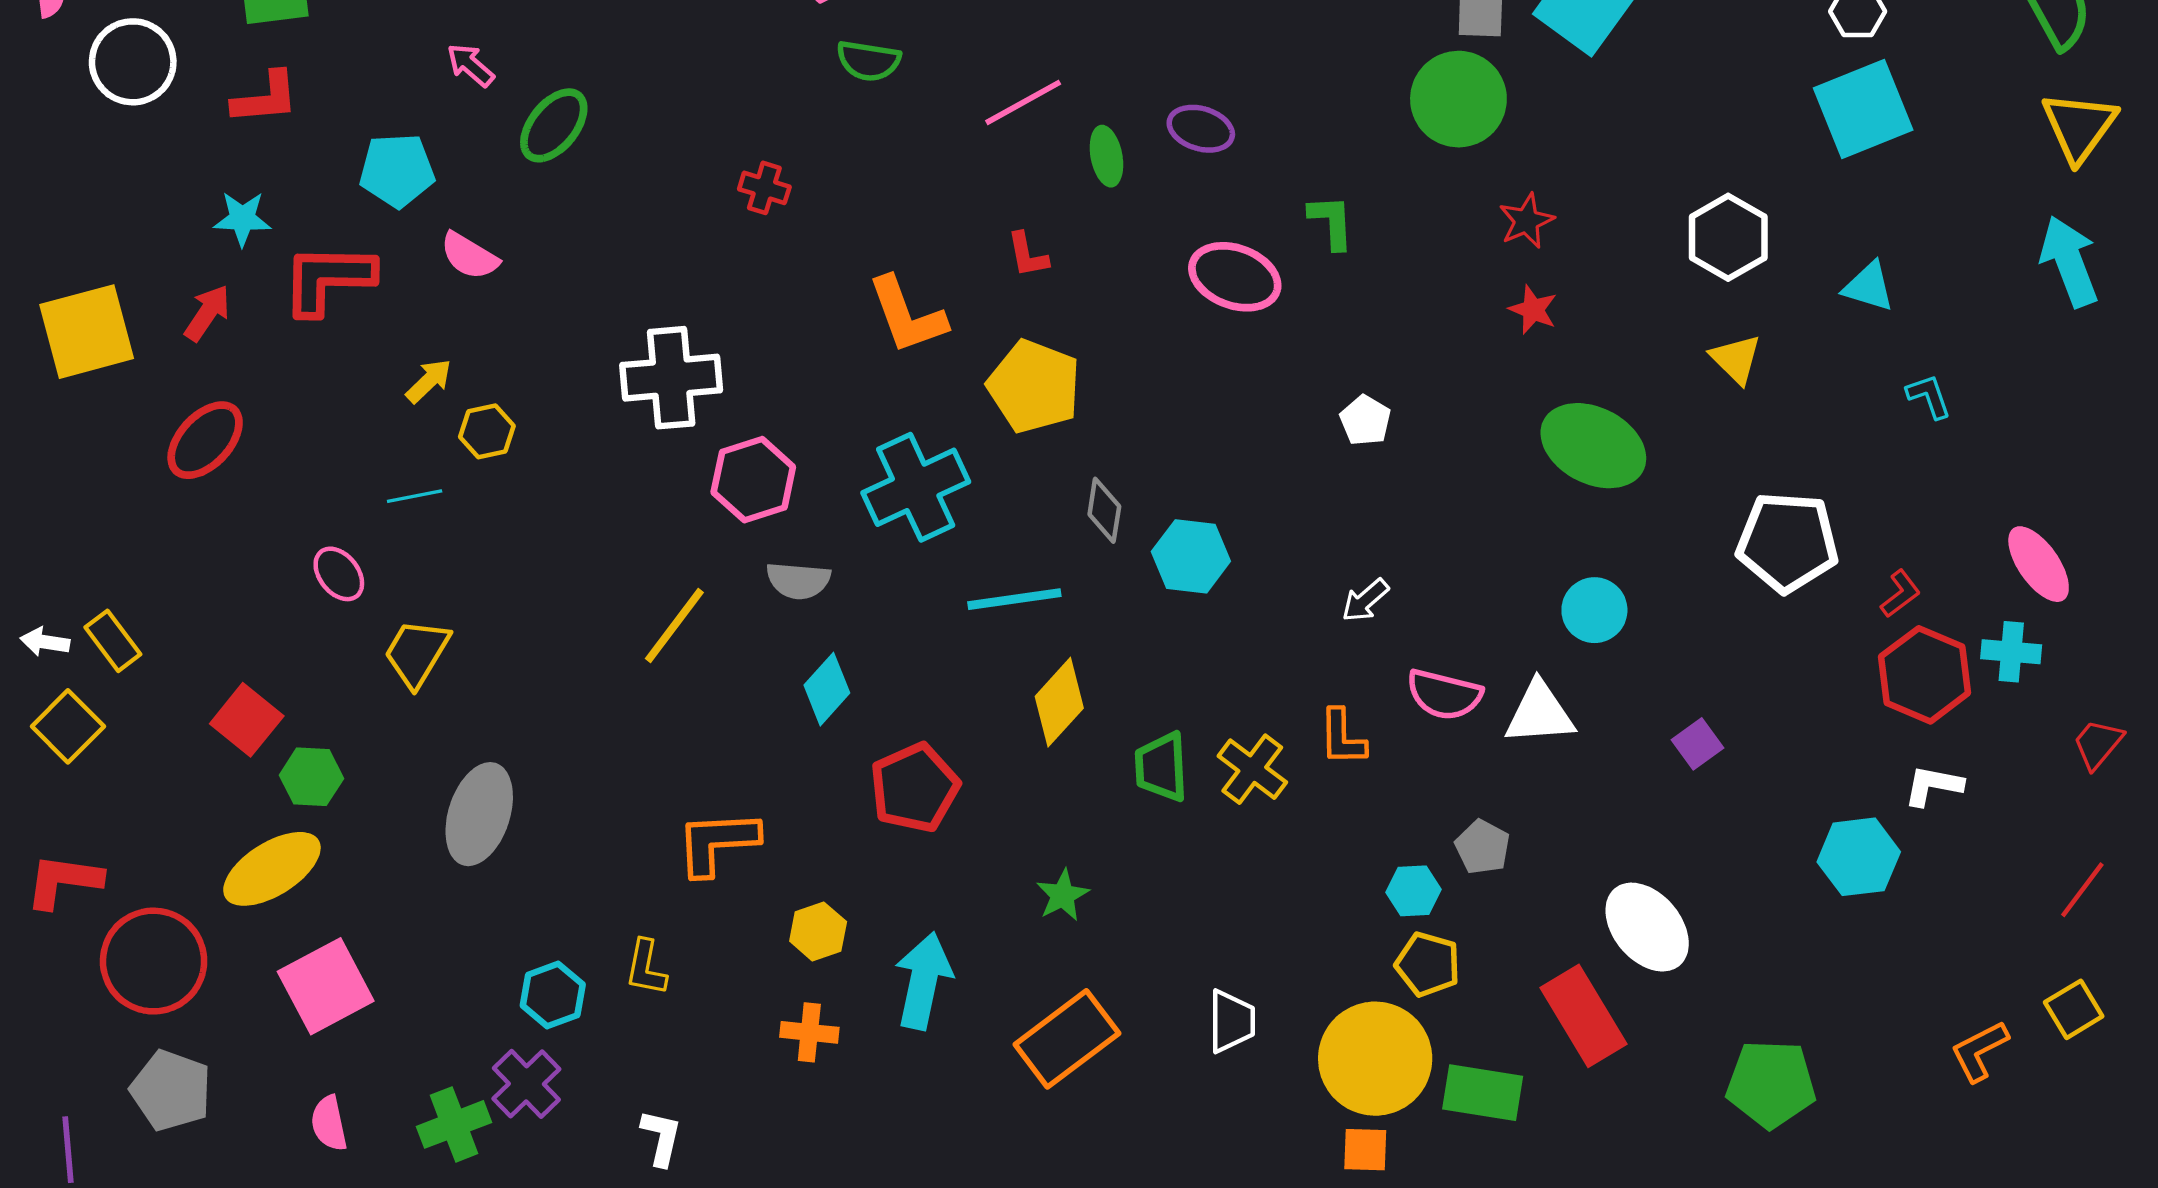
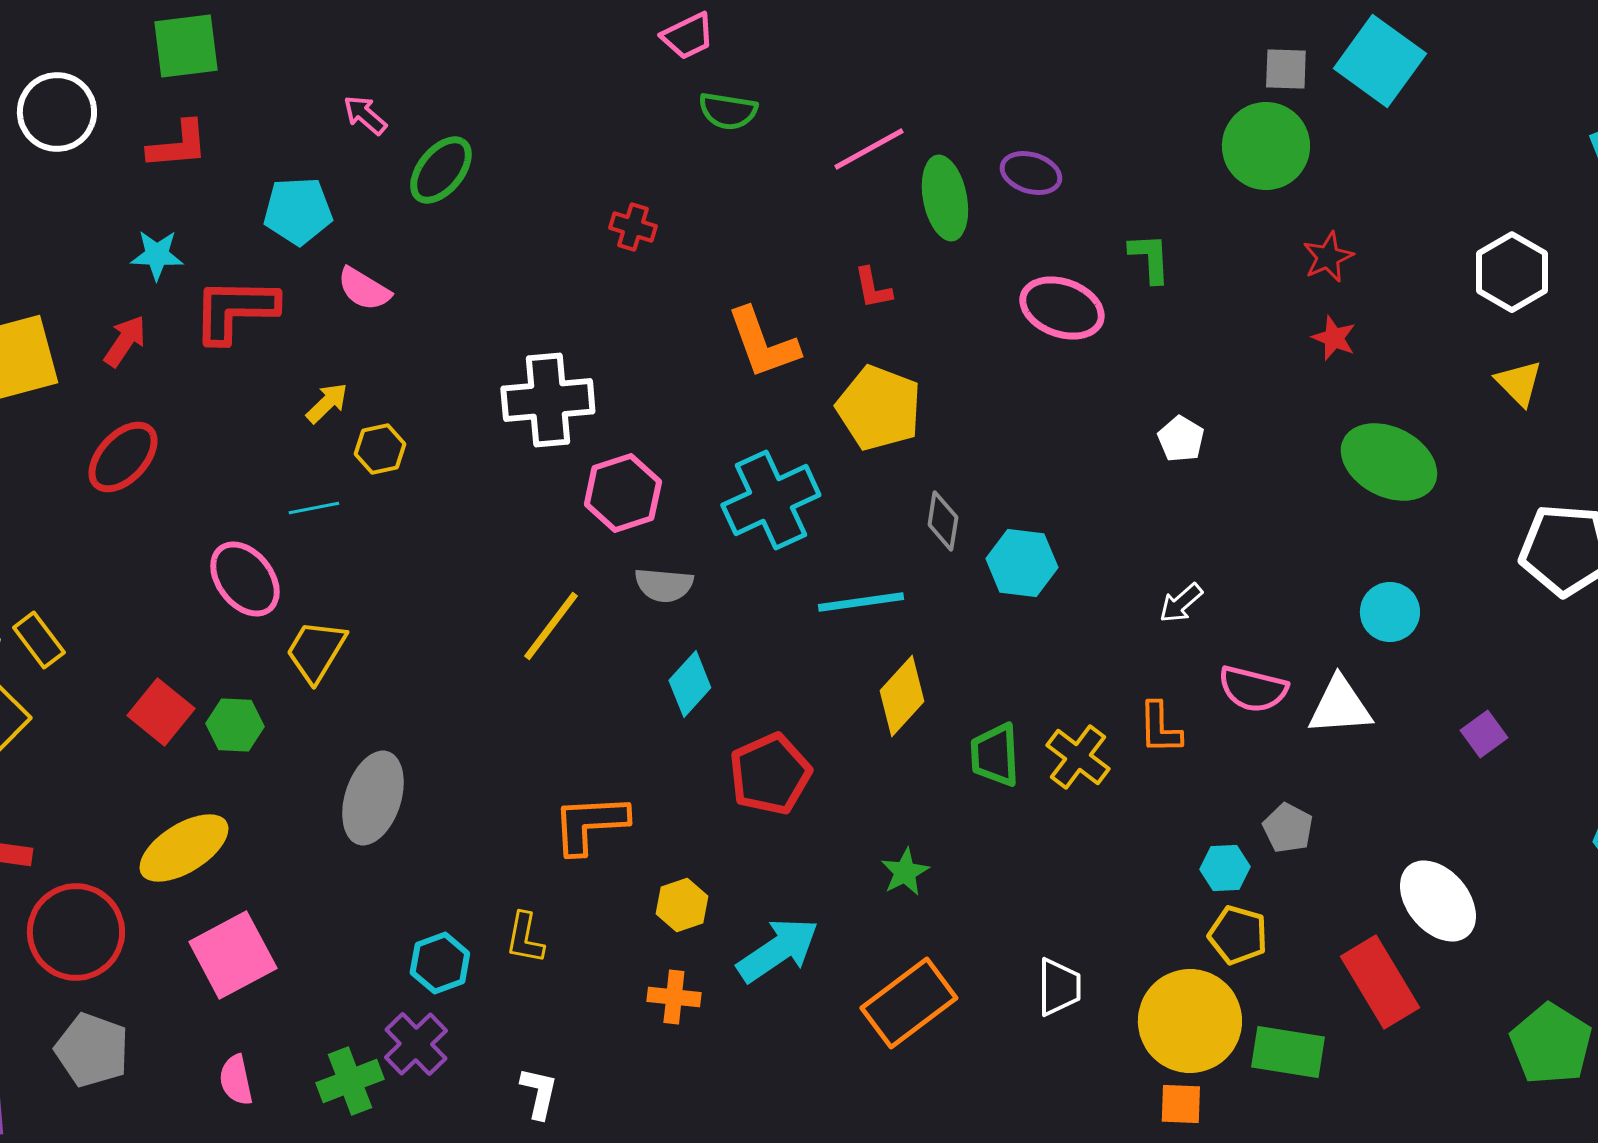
green ellipse: (1106, 156) -> (945, 198), size x1.5
pink ellipse: (339, 574) -> (245, 579), size x1.5
green hexagon: (311, 777) -> (235, 725), moved
cyan arrow: (923, 981) -> (778, 950), turned 44
green pentagon: (1771, 1084) -> (1551, 1044), turned 30

